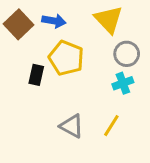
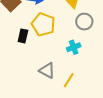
cyan cross: (123, 83) -> (74, 47), moved
yellow line: (111, 126) -> (69, 80), moved

